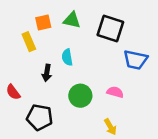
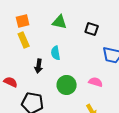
orange square: (43, 23) -> (23, 21), moved
black square: (110, 29) -> (92, 29), size x0.6
red semicircle: (13, 92) -> (11, 82), turned 152

